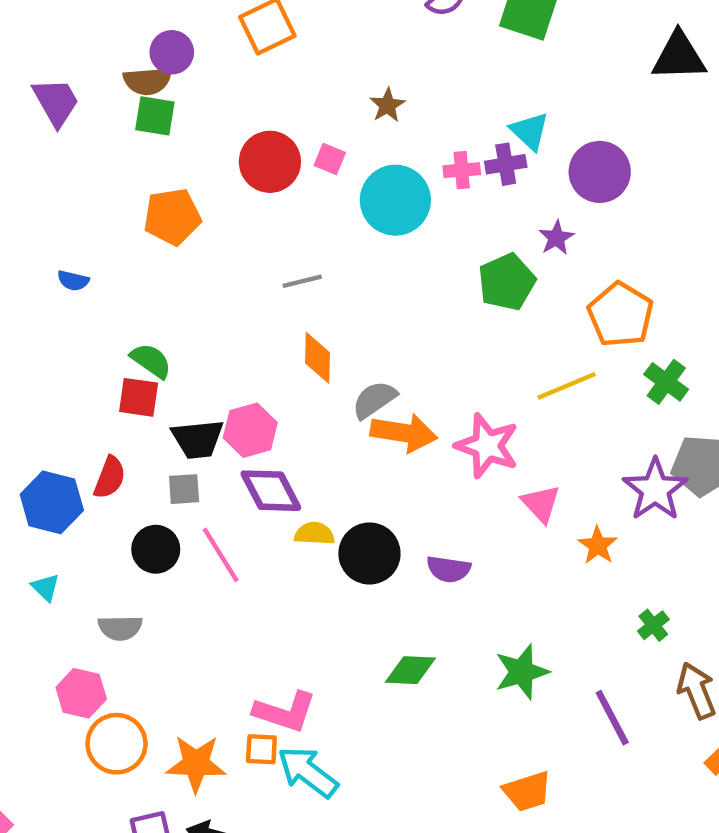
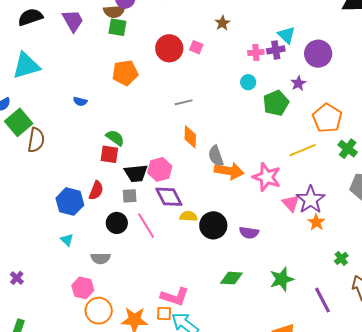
cyan circle: (395, 200) -> (248, 82), moved, size x0.5
gray semicircle: (374, 400) -> (216, 156), turned -75
purple star: (655, 490) -> (311, 200), moved

